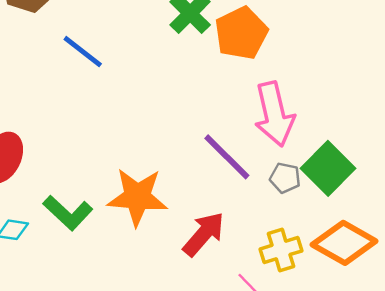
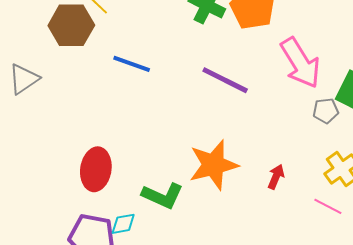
purple line: (227, 157) -> (225, 80), moved
red arrow: (204, 234) -> (276, 177), size x0.6

